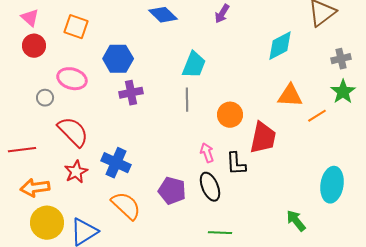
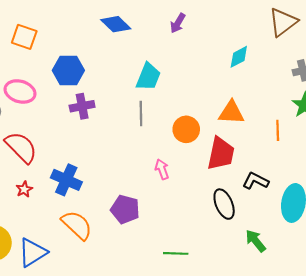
cyan diamond: (280, 46) -> (239, 57), size x0.7
orange triangle: (290, 96) -> (231, 113), moved
orange line: (317, 116) -> (278, 130), turned -60
black L-shape: (236, 164) -> (256, 181), moved, turned 120
red star: (76, 172) -> (24, 189), size x0.7
black ellipse: (210, 187) -> (224, 204), moved

